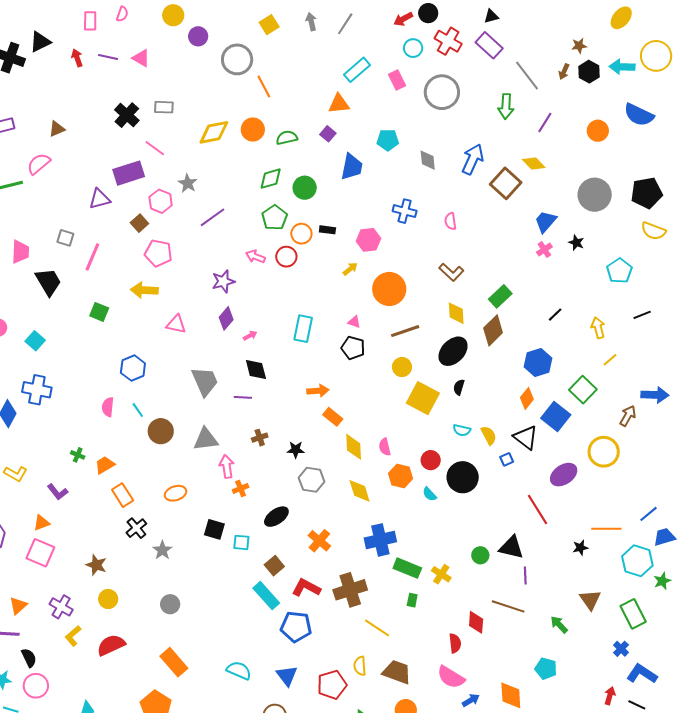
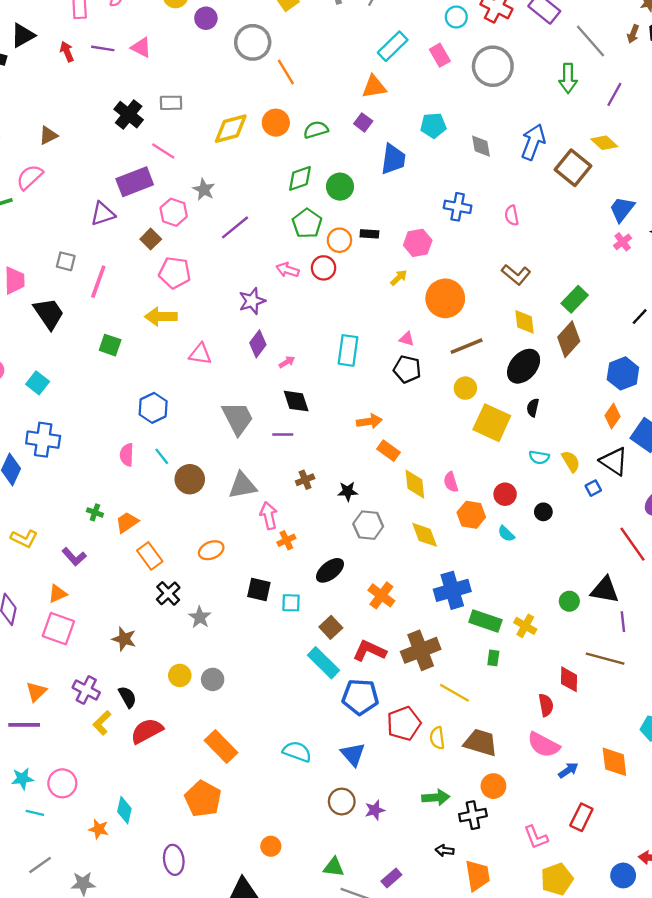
black circle: (463, 477) -> (543, 512), size x0.5
yellow circle: (108, 599) -> (180, 675), moved
black semicircle: (29, 658) -> (127, 697), moved
red pentagon: (332, 685) -> (404, 723), moved

